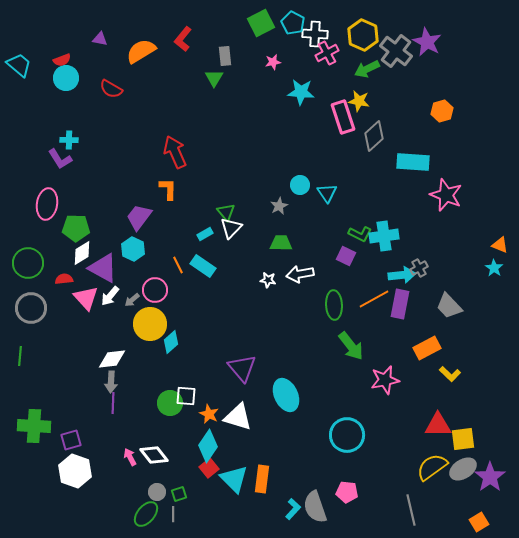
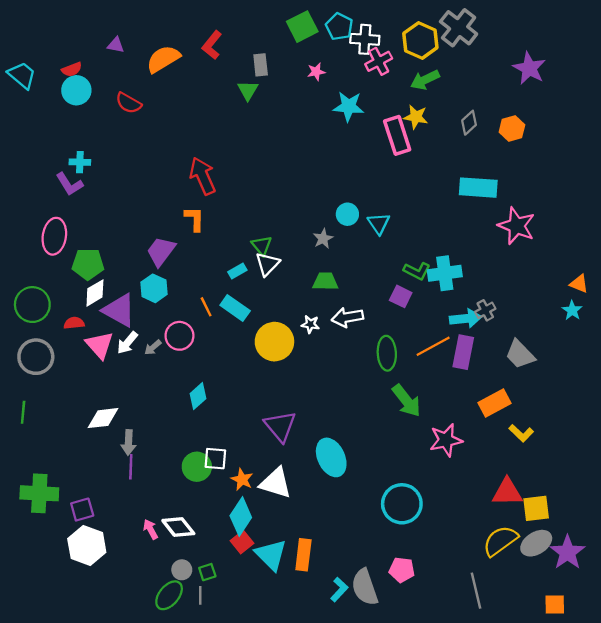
purple star: (427, 42) -> (529, 68), moved
gray cross: (396, 51) -> (459, 28), moved
gray diamond: (374, 136) -> (469, 123), moved, size x0.7
yellow circle: (150, 324) -> (274, 342), moved
white diamond: (112, 359) -> (103, 418), moved
orange square: (479, 522) -> (555, 605), turned 30

